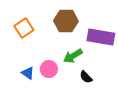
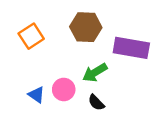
black semicircle: (86, 77) -> (96, 103), moved

